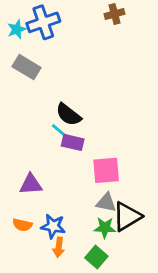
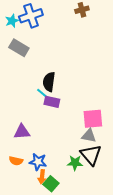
black semicircle: (68, 115) -> (49, 82), turned 60
pink square: (106, 170) -> (93, 119), moved
gray triangle: (106, 203) -> (89, 136), moved
black triangle: (127, 216) -> (91, 155), turned -40
green square: (96, 257) -> (51, 184), moved

